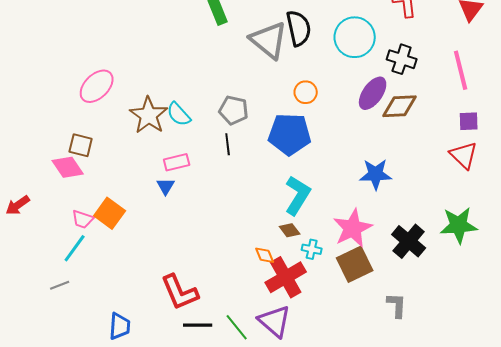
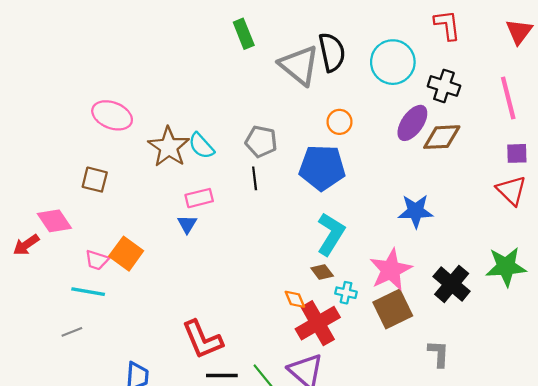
pink ellipse: (97, 86) -> (112, 115), turned 66
pink diamond: (68, 167) -> (54, 221), moved
cyan line: (75, 248) -> (88, 292), turned 64

